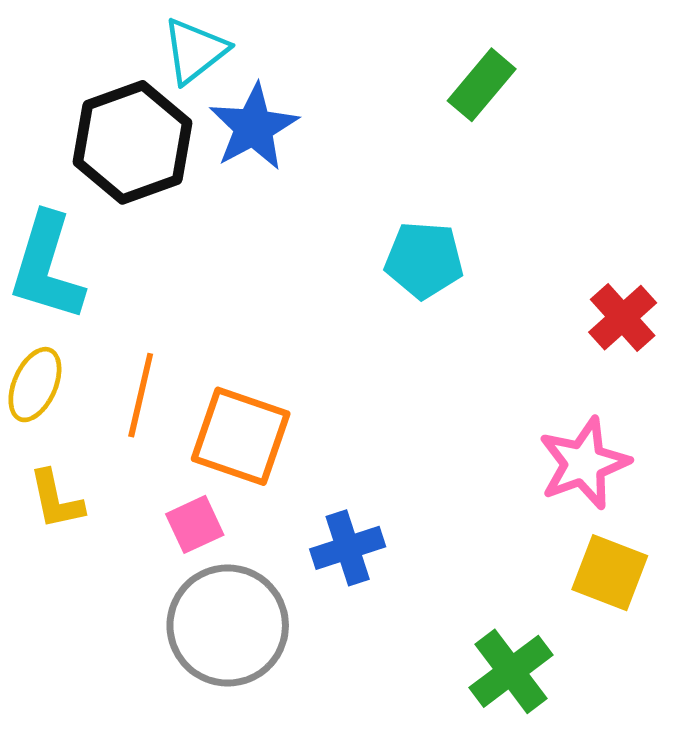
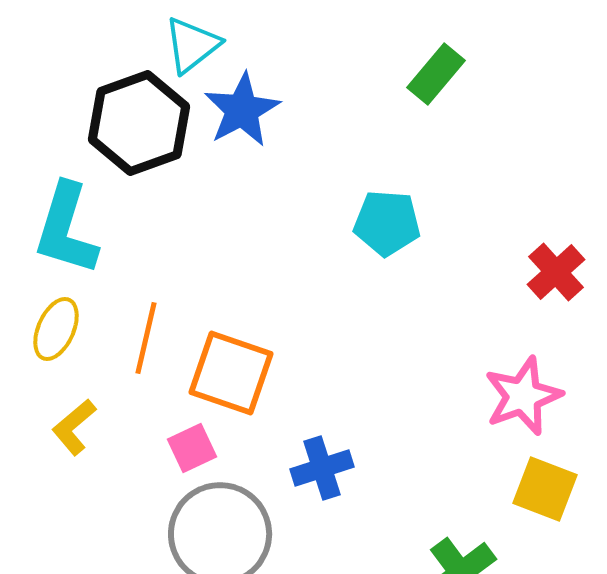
yellow L-shape: (56, 500) -> (74, 427), turned 62

